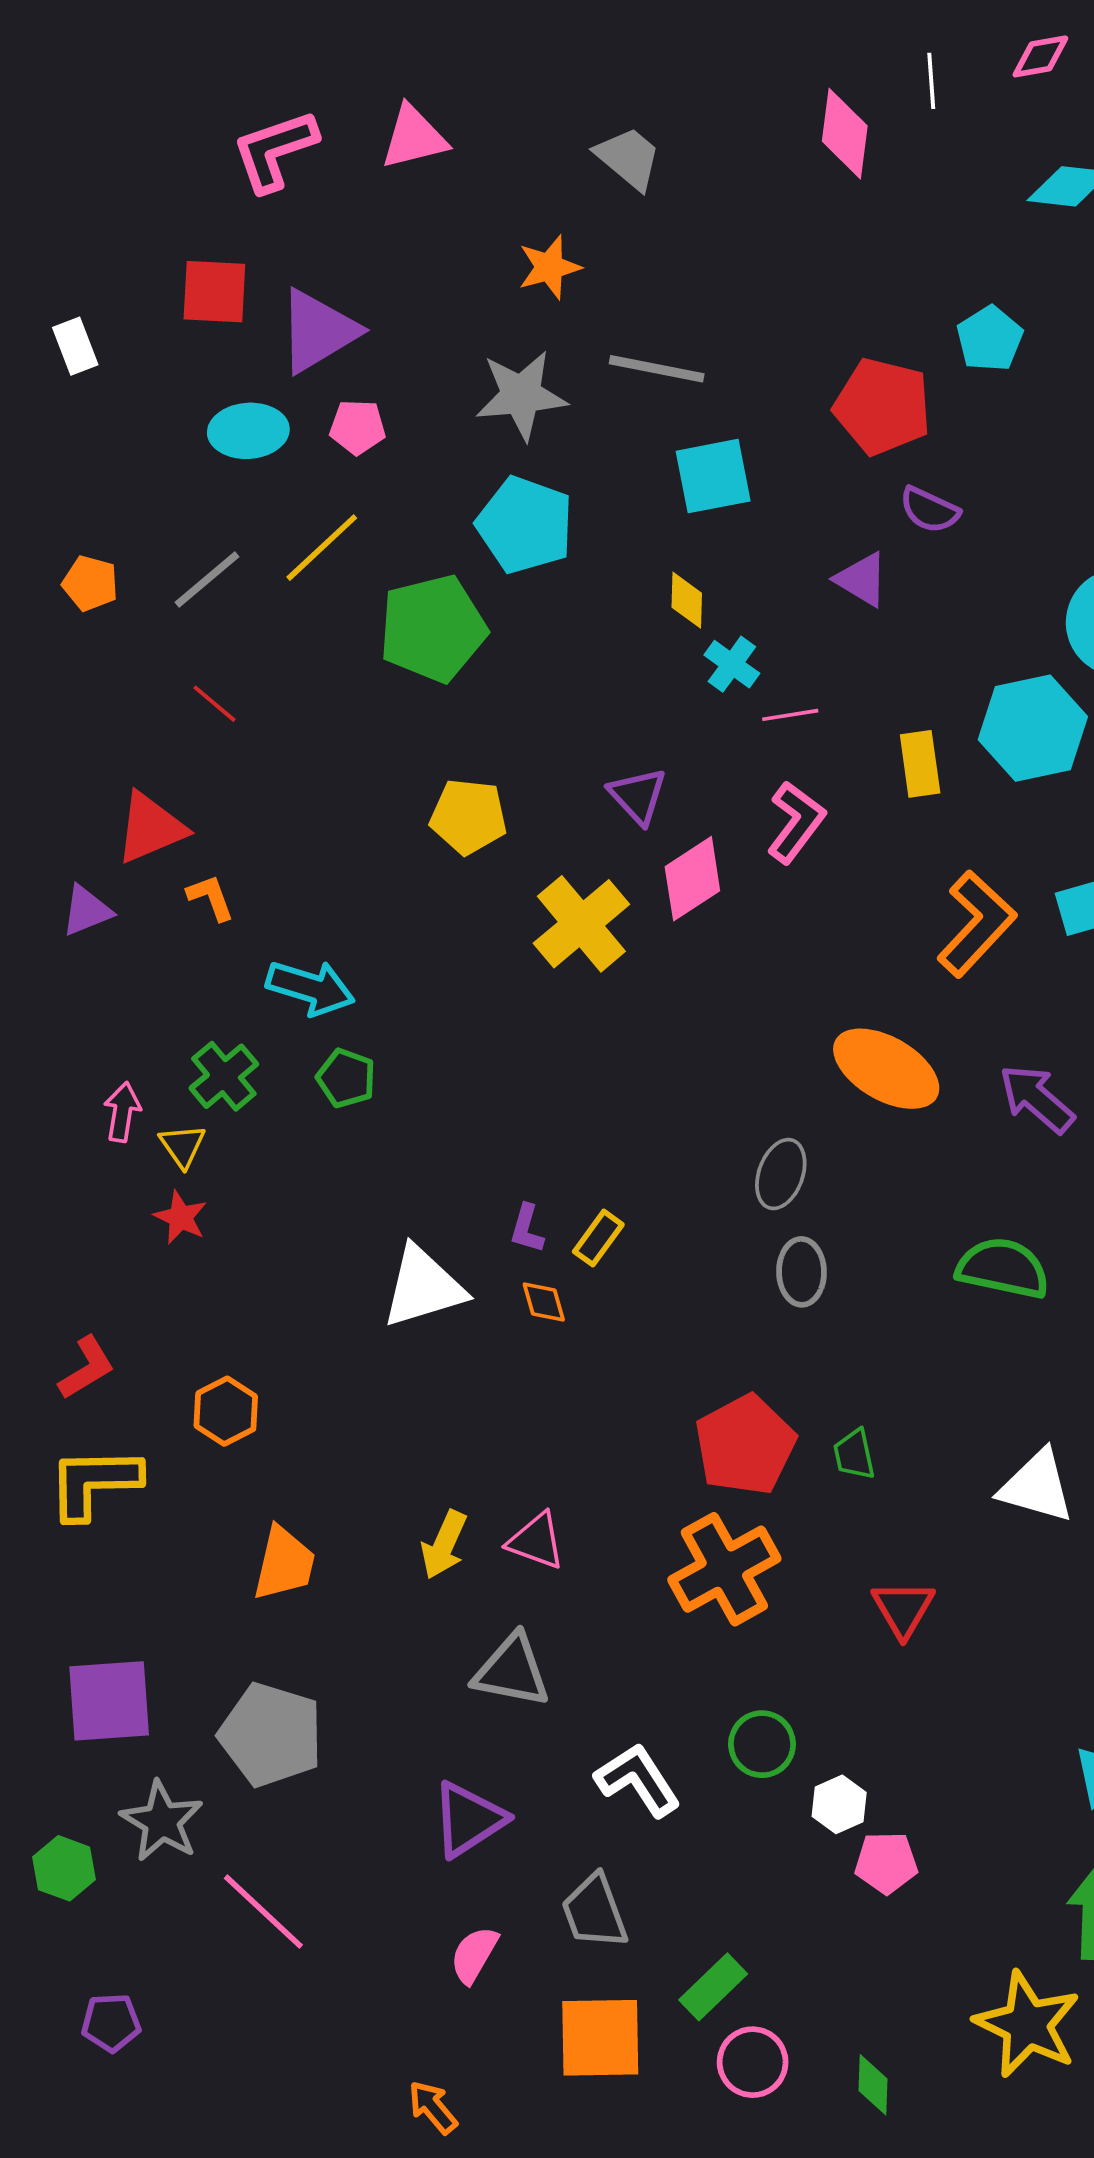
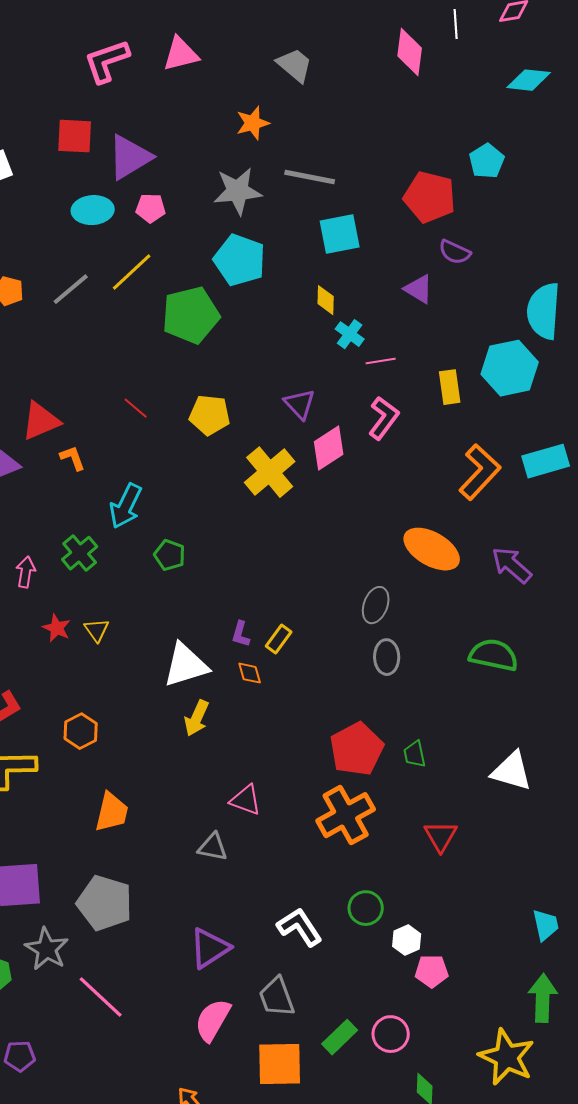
red line: (214, 704) -> (136, 408), moved
cyan arrow: (310, 988) -> (126, 506), turned 99
green pentagon: (346, 1078) -> (170, 555), moved
yellow triangle: (182, 1146) -> (97, 630), moved
yellow arrow: (444, 1545) -> (197, 718), moved
gray triangle: (512, 1671) -> (213, 847), moved, size x0.7
pink semicircle: (474, 1955) -> (213, 1020), size x1.4
pink circle: (753, 2062) -> (391, 1034), moved

